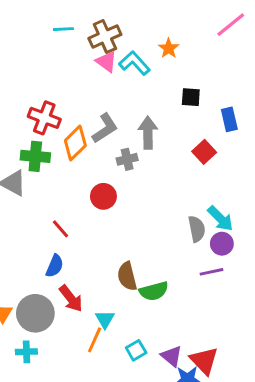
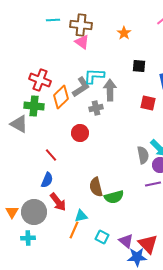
brown cross: (105, 36) -> (81, 25), turned 30
cyan L-shape: (135, 63) -> (94, 76), moved, turned -45
red square: (204, 152) -> (148, 103), turned -35
cyan triangle: (105, 319) -> (81, 216), turned 48
cyan square: (136, 350) -> (102, 237), turned -32

